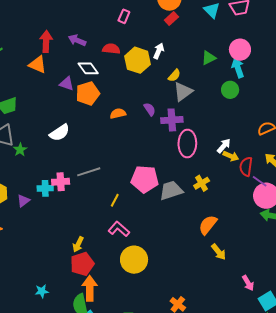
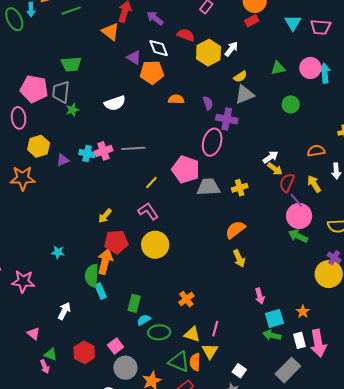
cyan arrow: (238, 68) -> (325, 73), moved
pink ellipse: (187, 143) -> (212, 142), moved
pink cross: (61, 182) -> (104, 151), turned -30
red pentagon: (82, 264) -> (116, 242), moved

